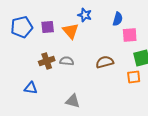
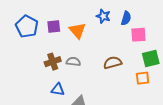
blue star: (85, 15) -> (103, 16), moved
blue pentagon: (22, 27) -> (27, 26), turned -30
blue triangle: (31, 88) -> (58, 89), moved

